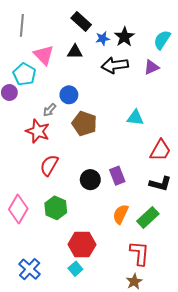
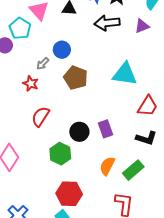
cyan triangle: (135, 118) -> (125, 74), size x1.5
red star: (38, 131) -> (31, 84), size x0.7
green hexagon: (56, 208) -> (60, 154), moved

